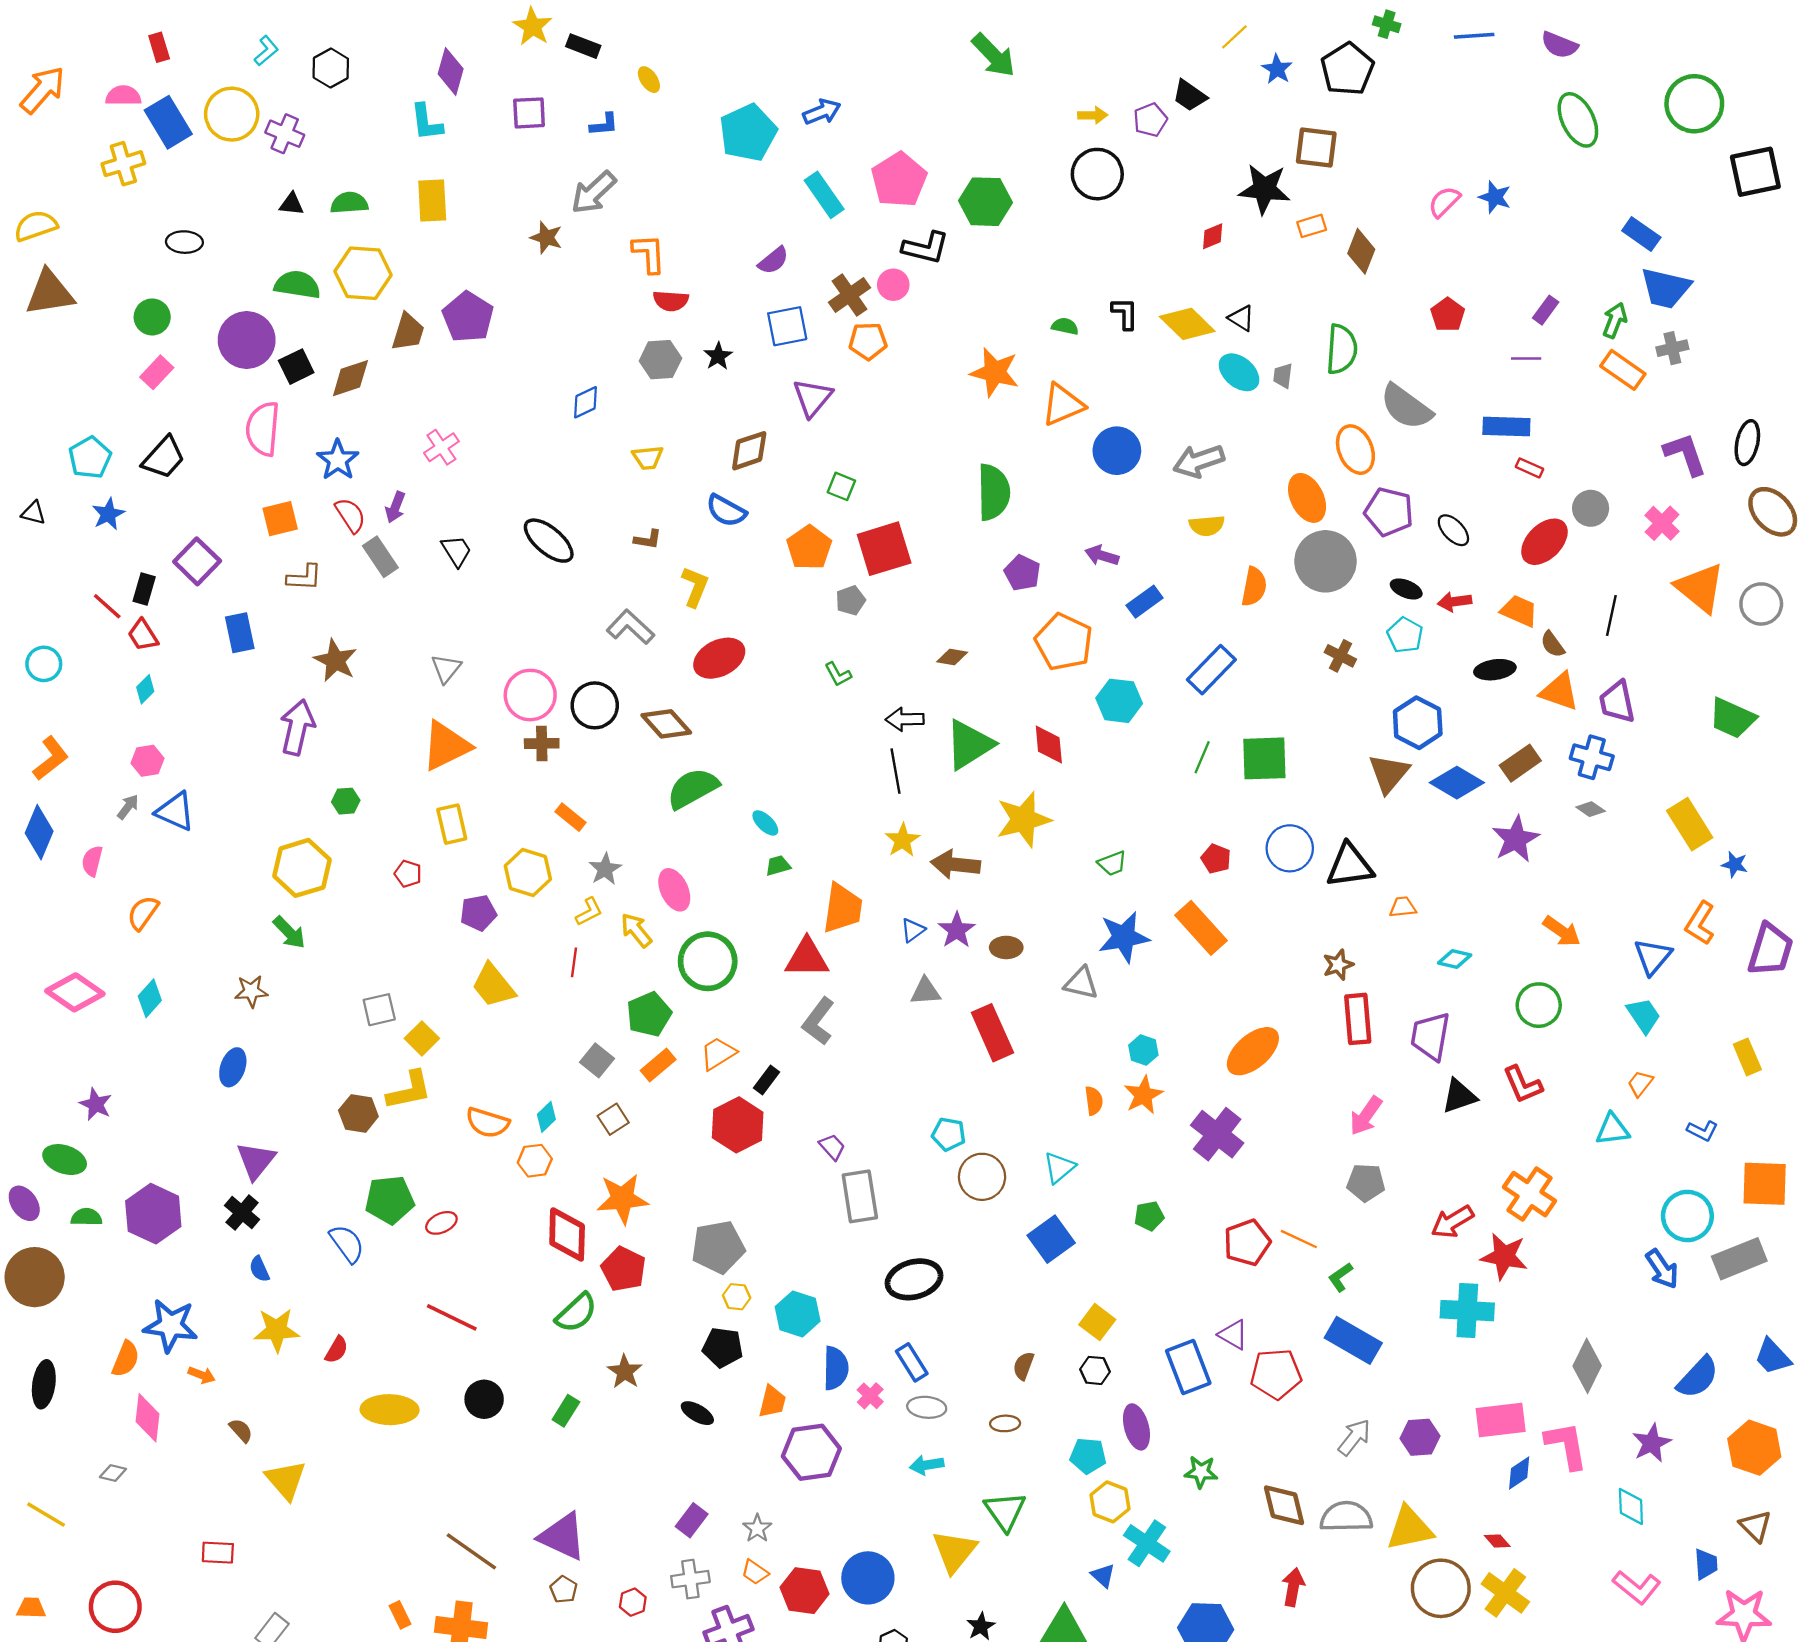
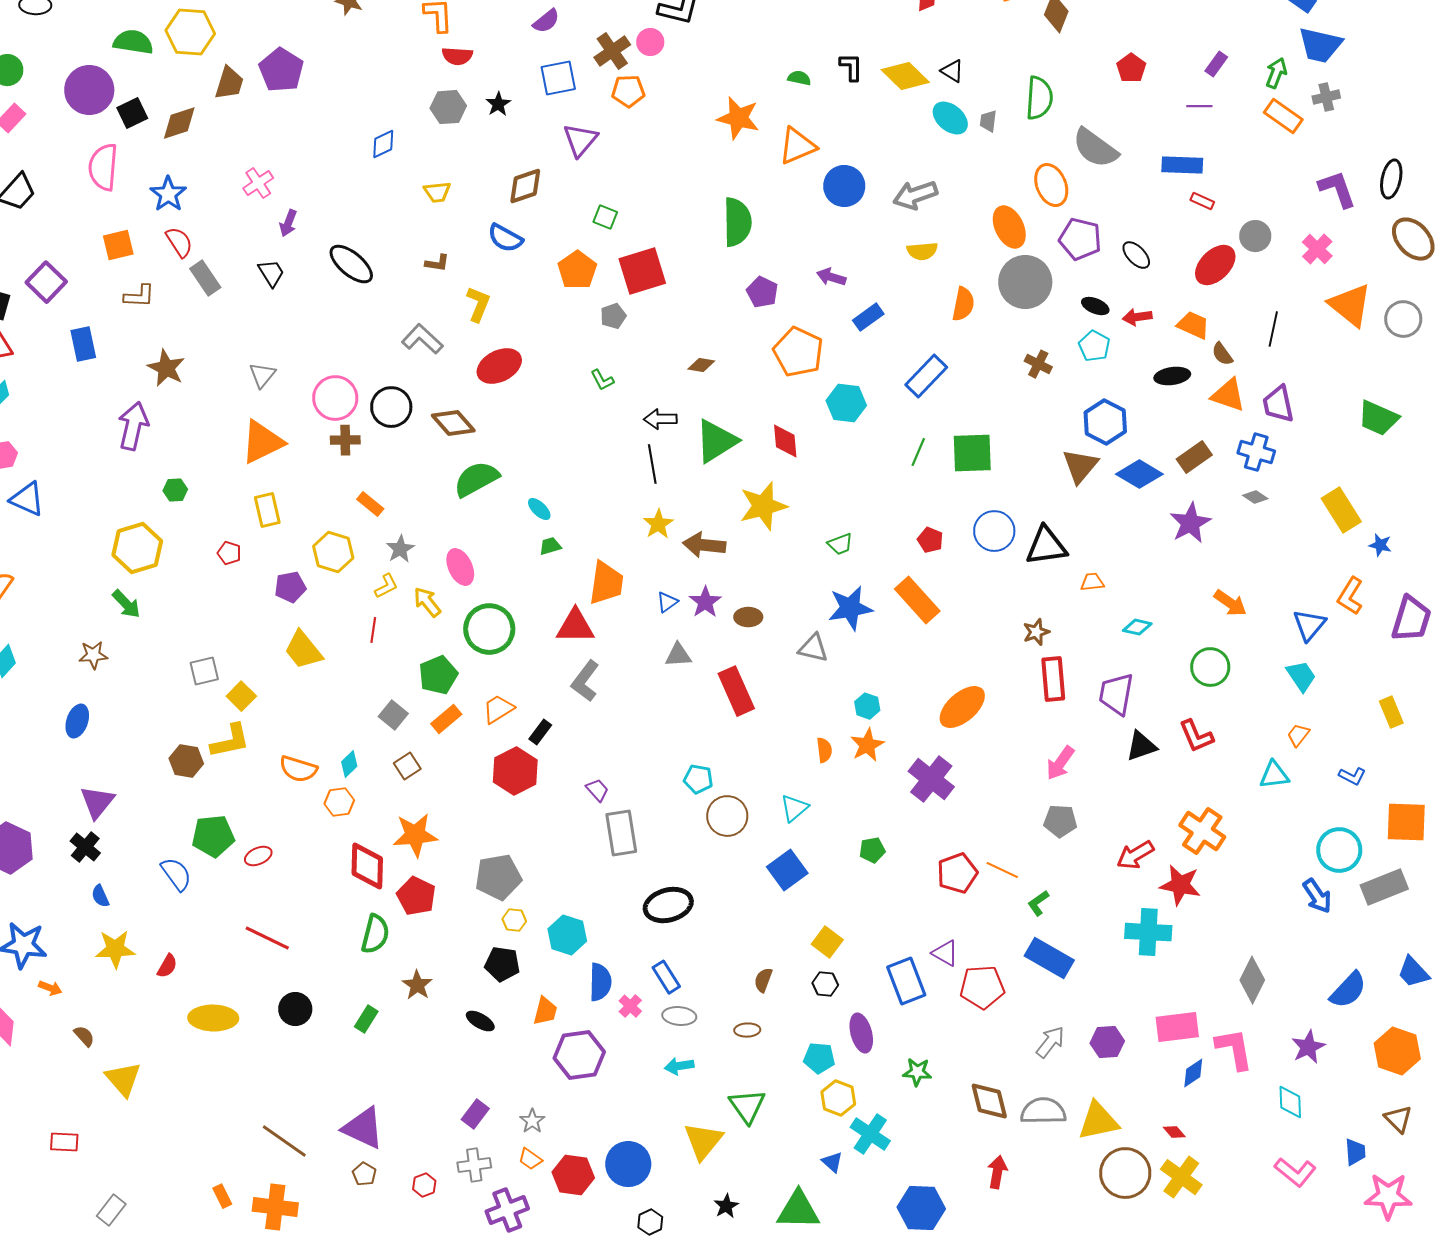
purple arrow: (395, 507) -> (288, 223), moved
green semicircle: (576, 1313) -> (375, 934), turned -33

